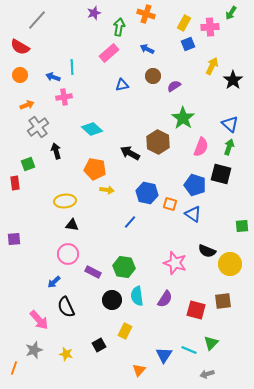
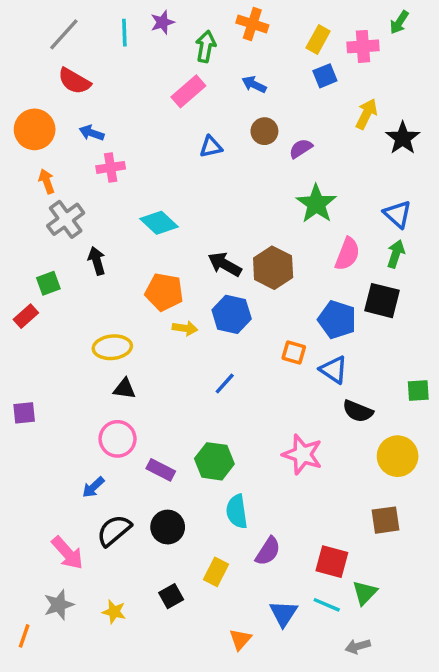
red semicircle: (20, 47) -> (74, 81), moved
cyan line: (72, 67) -> (124, 33), moved
orange circle: (20, 75) -> (35, 129), size x1.5
orange arrow: (27, 105) -> (47, 181), turned -88
brown hexagon: (158, 142) -> (273, 268), moved
red rectangle: (15, 183) -> (26, 316), turned 56
blue hexagon: (147, 193) -> (232, 314), moved
black semicircle: (207, 251) -> (358, 411), moved
purple semicircle: (165, 299) -> (268, 551), moved
black circle: (112, 300) -> (168, 527), moved
black semicircle: (66, 307) -> (114, 530), turned 75
red square: (196, 310) -> (332, 562), moved

